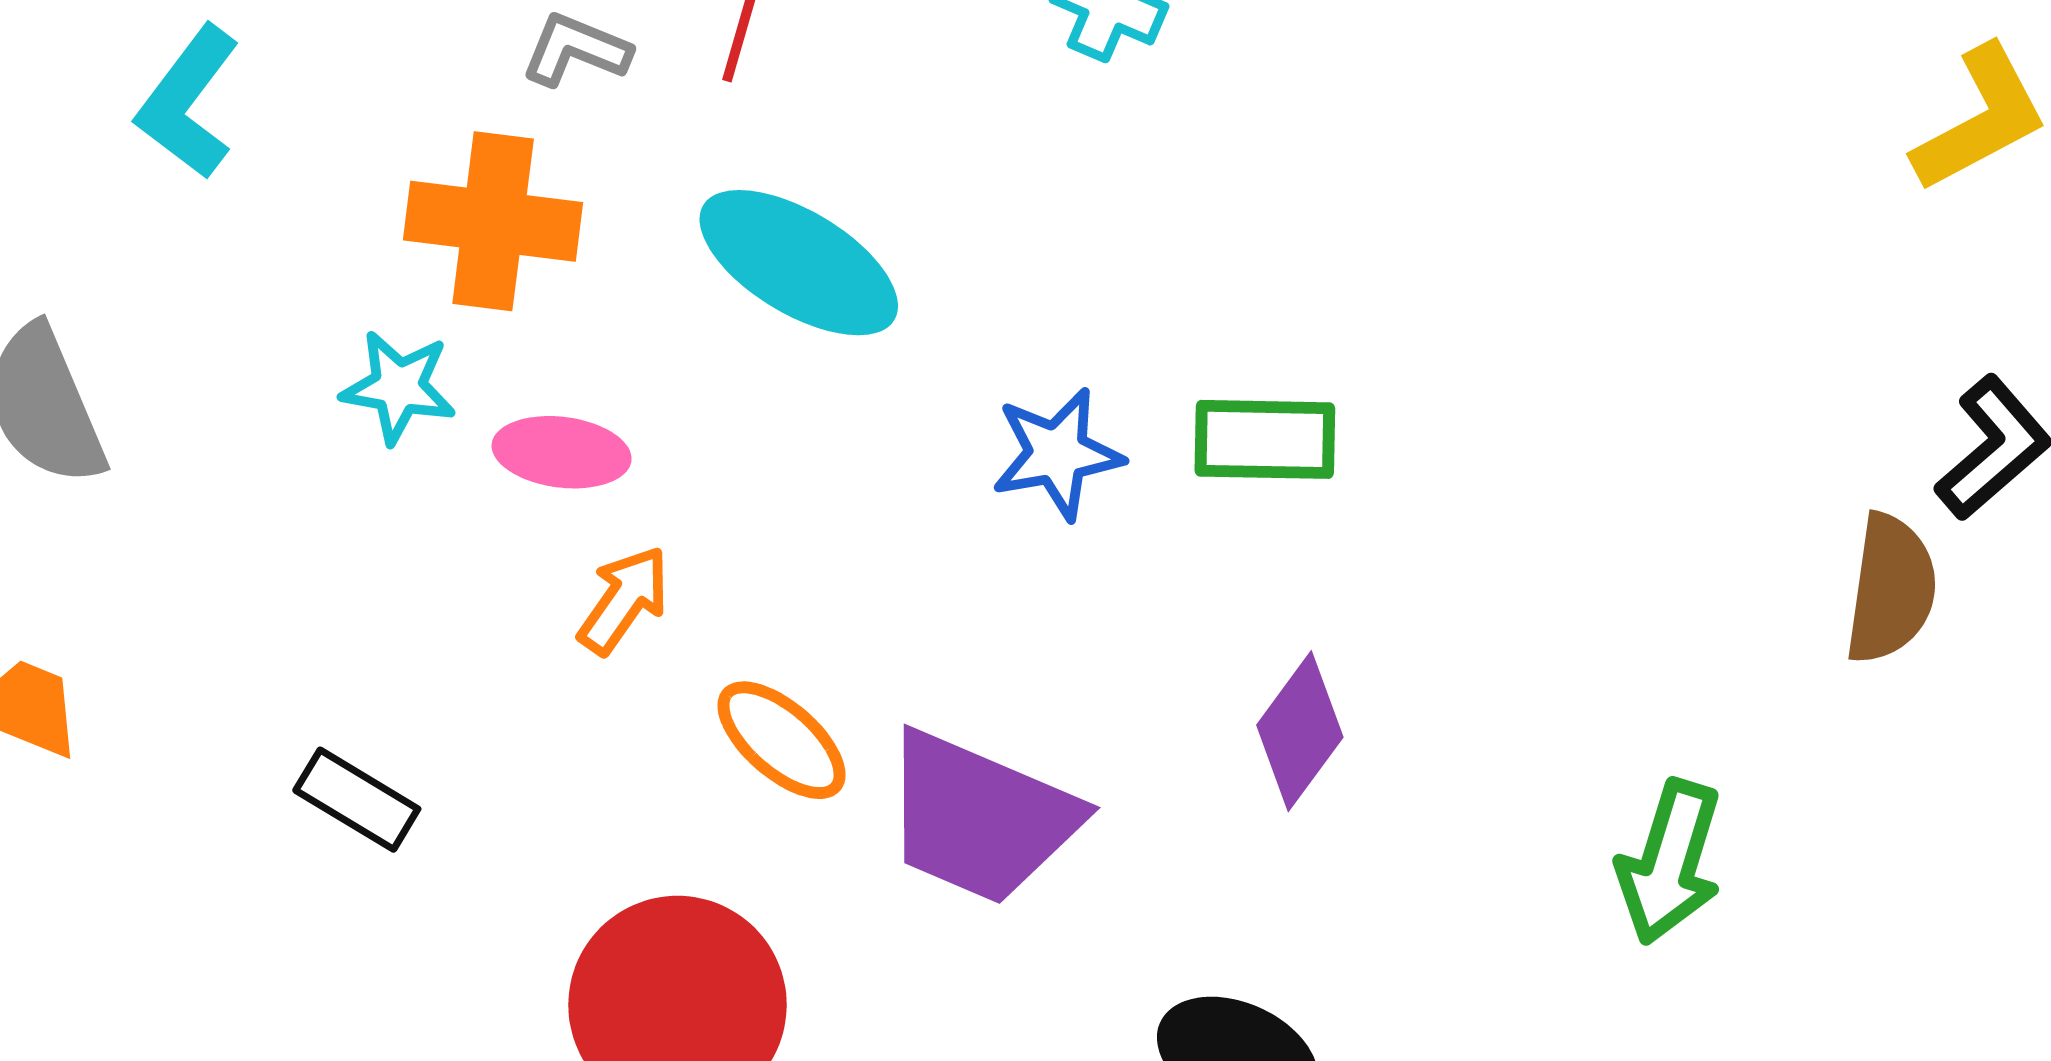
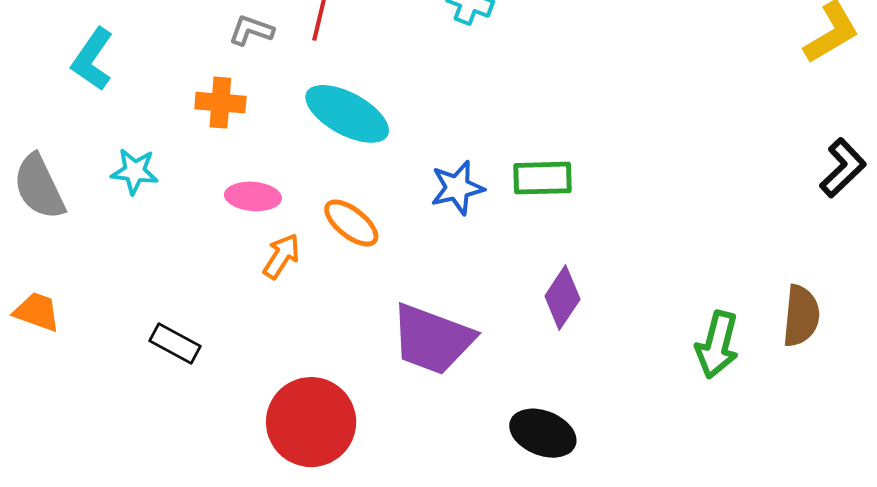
orange cross: (493, 221) -> (220, 103), size x0.7
cyan star: (399, 387) -> (135, 171), moved
brown semicircle: (1891, 589) -> (801, 316), moved
orange ellipse: (782, 740) -> (351, 223), moved

